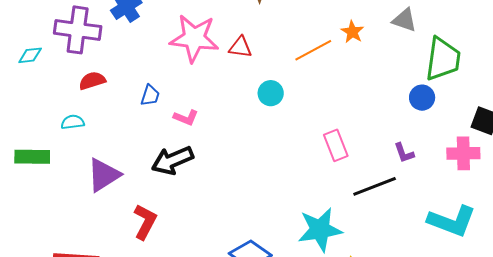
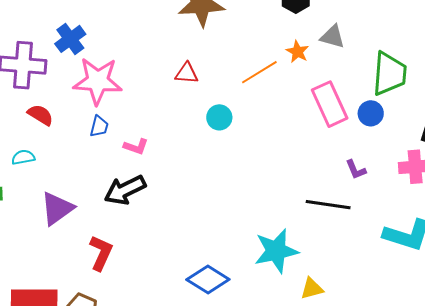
gray triangle: (404, 20) -> (333, 37), moved
pink star: (194, 38) -> (98, 81), moved
red semicircle: (92, 81) -> (40, 115), turned 52
pink rectangle: (336, 145) -> (330, 104), moved, size x1.4
black line: (375, 186) -> (328, 205), turned 33

